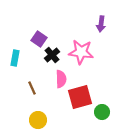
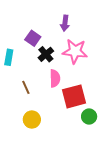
purple arrow: (101, 24) -> (65, 23), moved
green circle: (102, 112) -> (89, 117), moved

